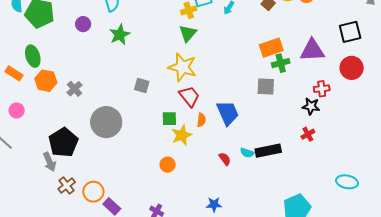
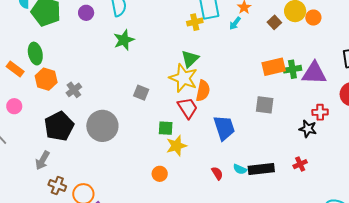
purple circle: (83, 24) -> (86, 13), moved
green triangle: (188, 33) -> (190, 59), moved
green cross: (281, 63) -> (292, 69), moved
orange semicircle: (201, 120) -> (203, 91), moved, size x1.5
red cross: (308, 134) -> (300, 164), moved
black pentagon: (63, 142) -> (59, 126), moved
gray arrow: (50, 162) -> (42, 160), turned 48
brown cross: (67, 186) -> (57, 186), turned -36

